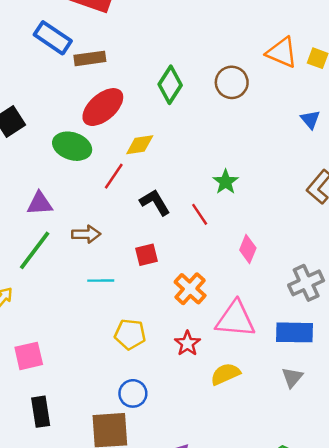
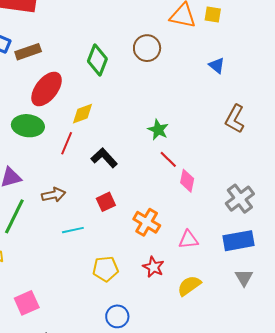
red line: (200, 214) -> (168, 159), moved
pink triangle: (235, 319) -> (188, 240), size x0.6

